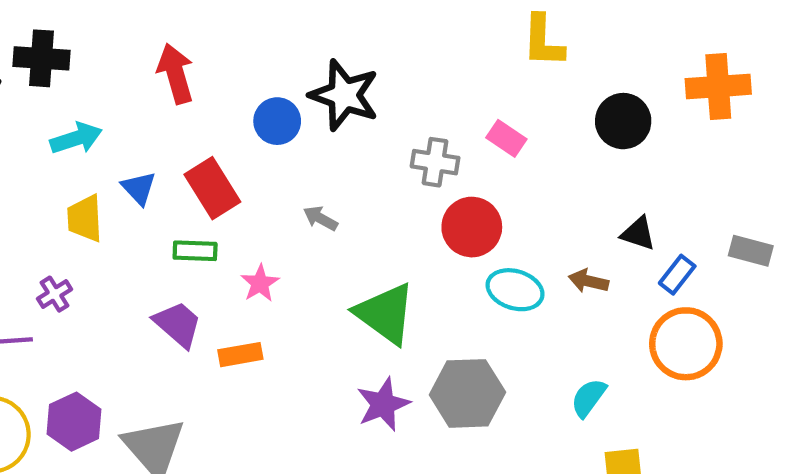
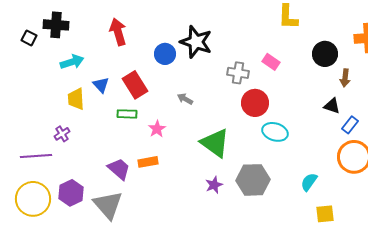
brown arrow: (589, 281) -> (345, 78), moved, turned -96
purple trapezoid: (178, 324) -> (119, 169), moved
purple star: (383, 404) -> (214, 185), size x0.7

